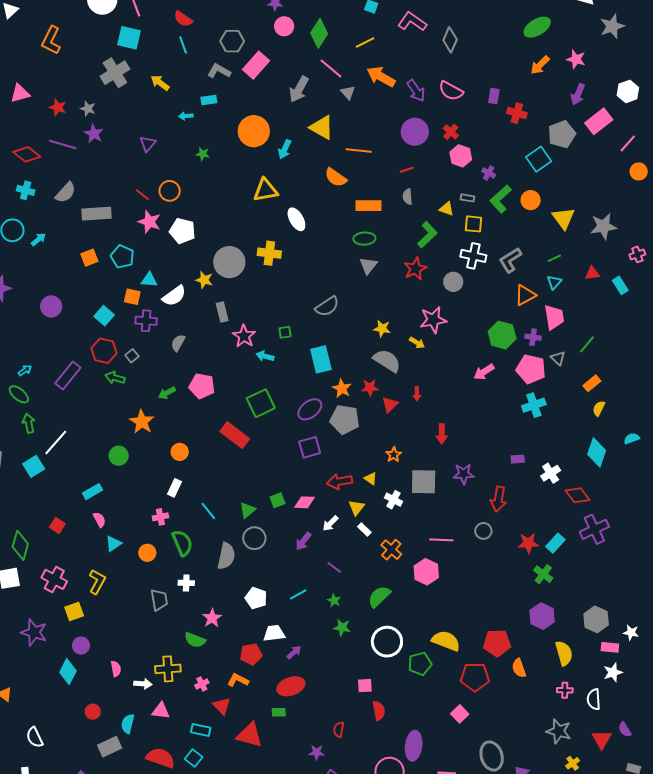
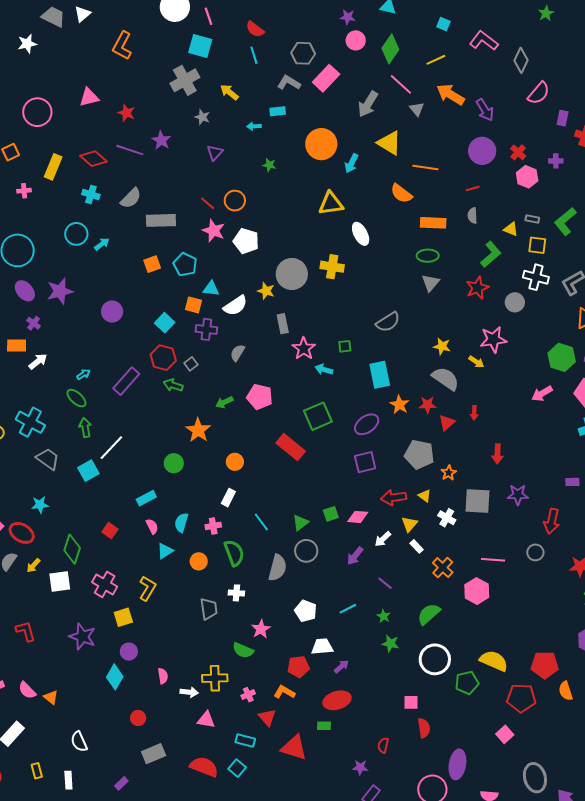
pink semicircle: (451, 91) -> (539, 93), moved, turned -80
gray star: (88, 109) -> (202, 117), moved
purple cross: (489, 173) -> (556, 161), moved, turned -32
gray pentagon: (345, 419) -> (419, 455), moved
cyan semicircle: (128, 724) -> (181, 523), moved

